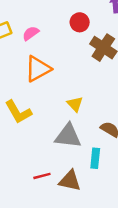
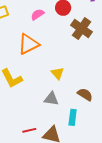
pink semicircle: (31, 33) -> (37, 15), moved
gray triangle: (68, 136) -> (51, 99), size x0.7

